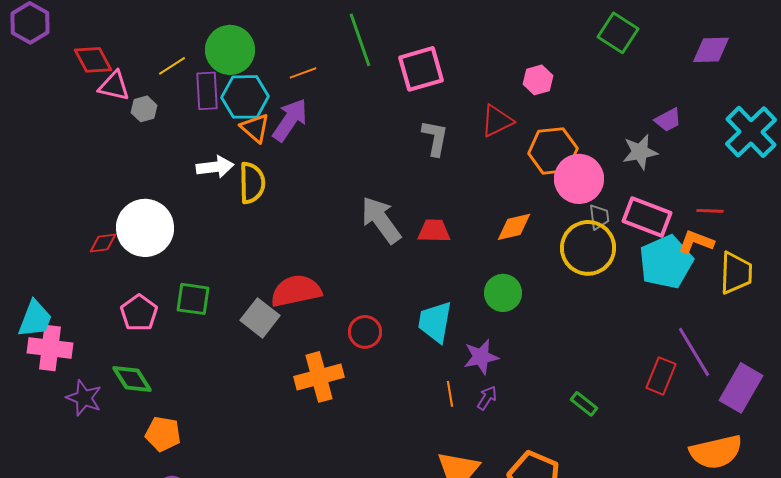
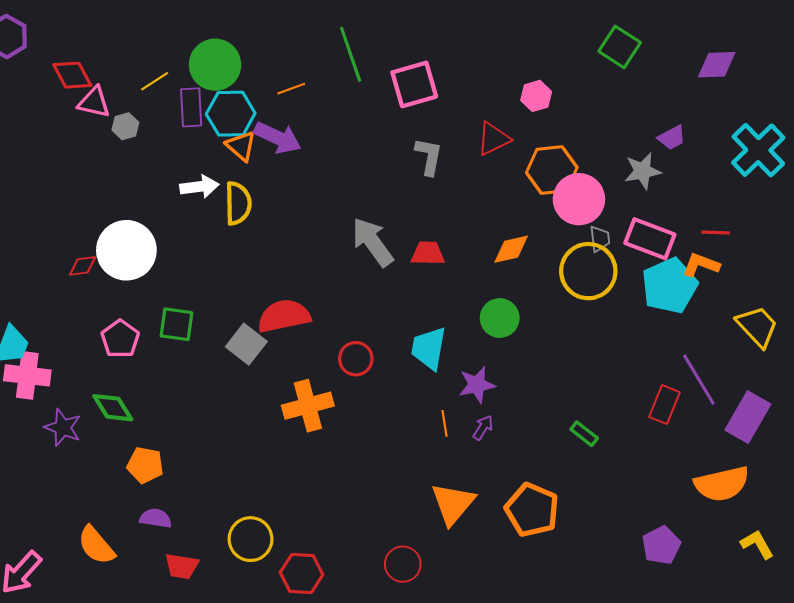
purple arrow: (290, 120) -> (278, 138), turned 81
yellow trapezoid: (736, 273) -> (757, 326), moved, turned -45

